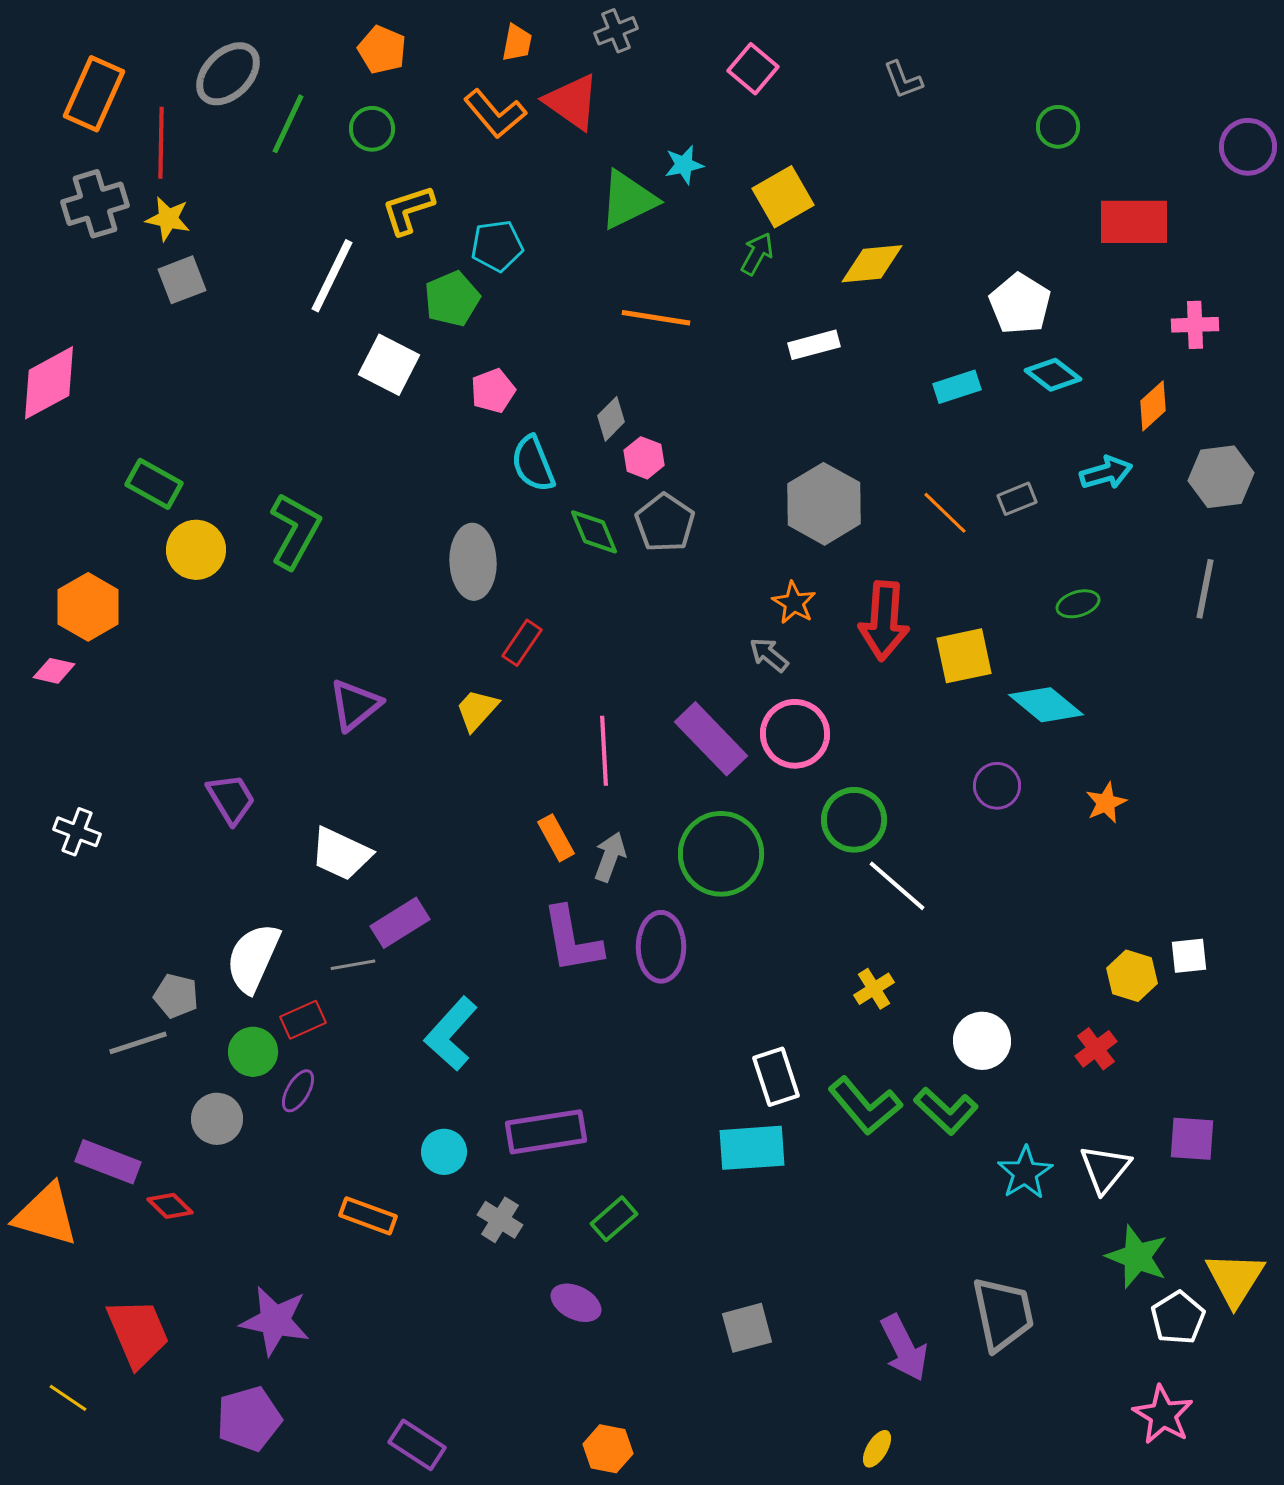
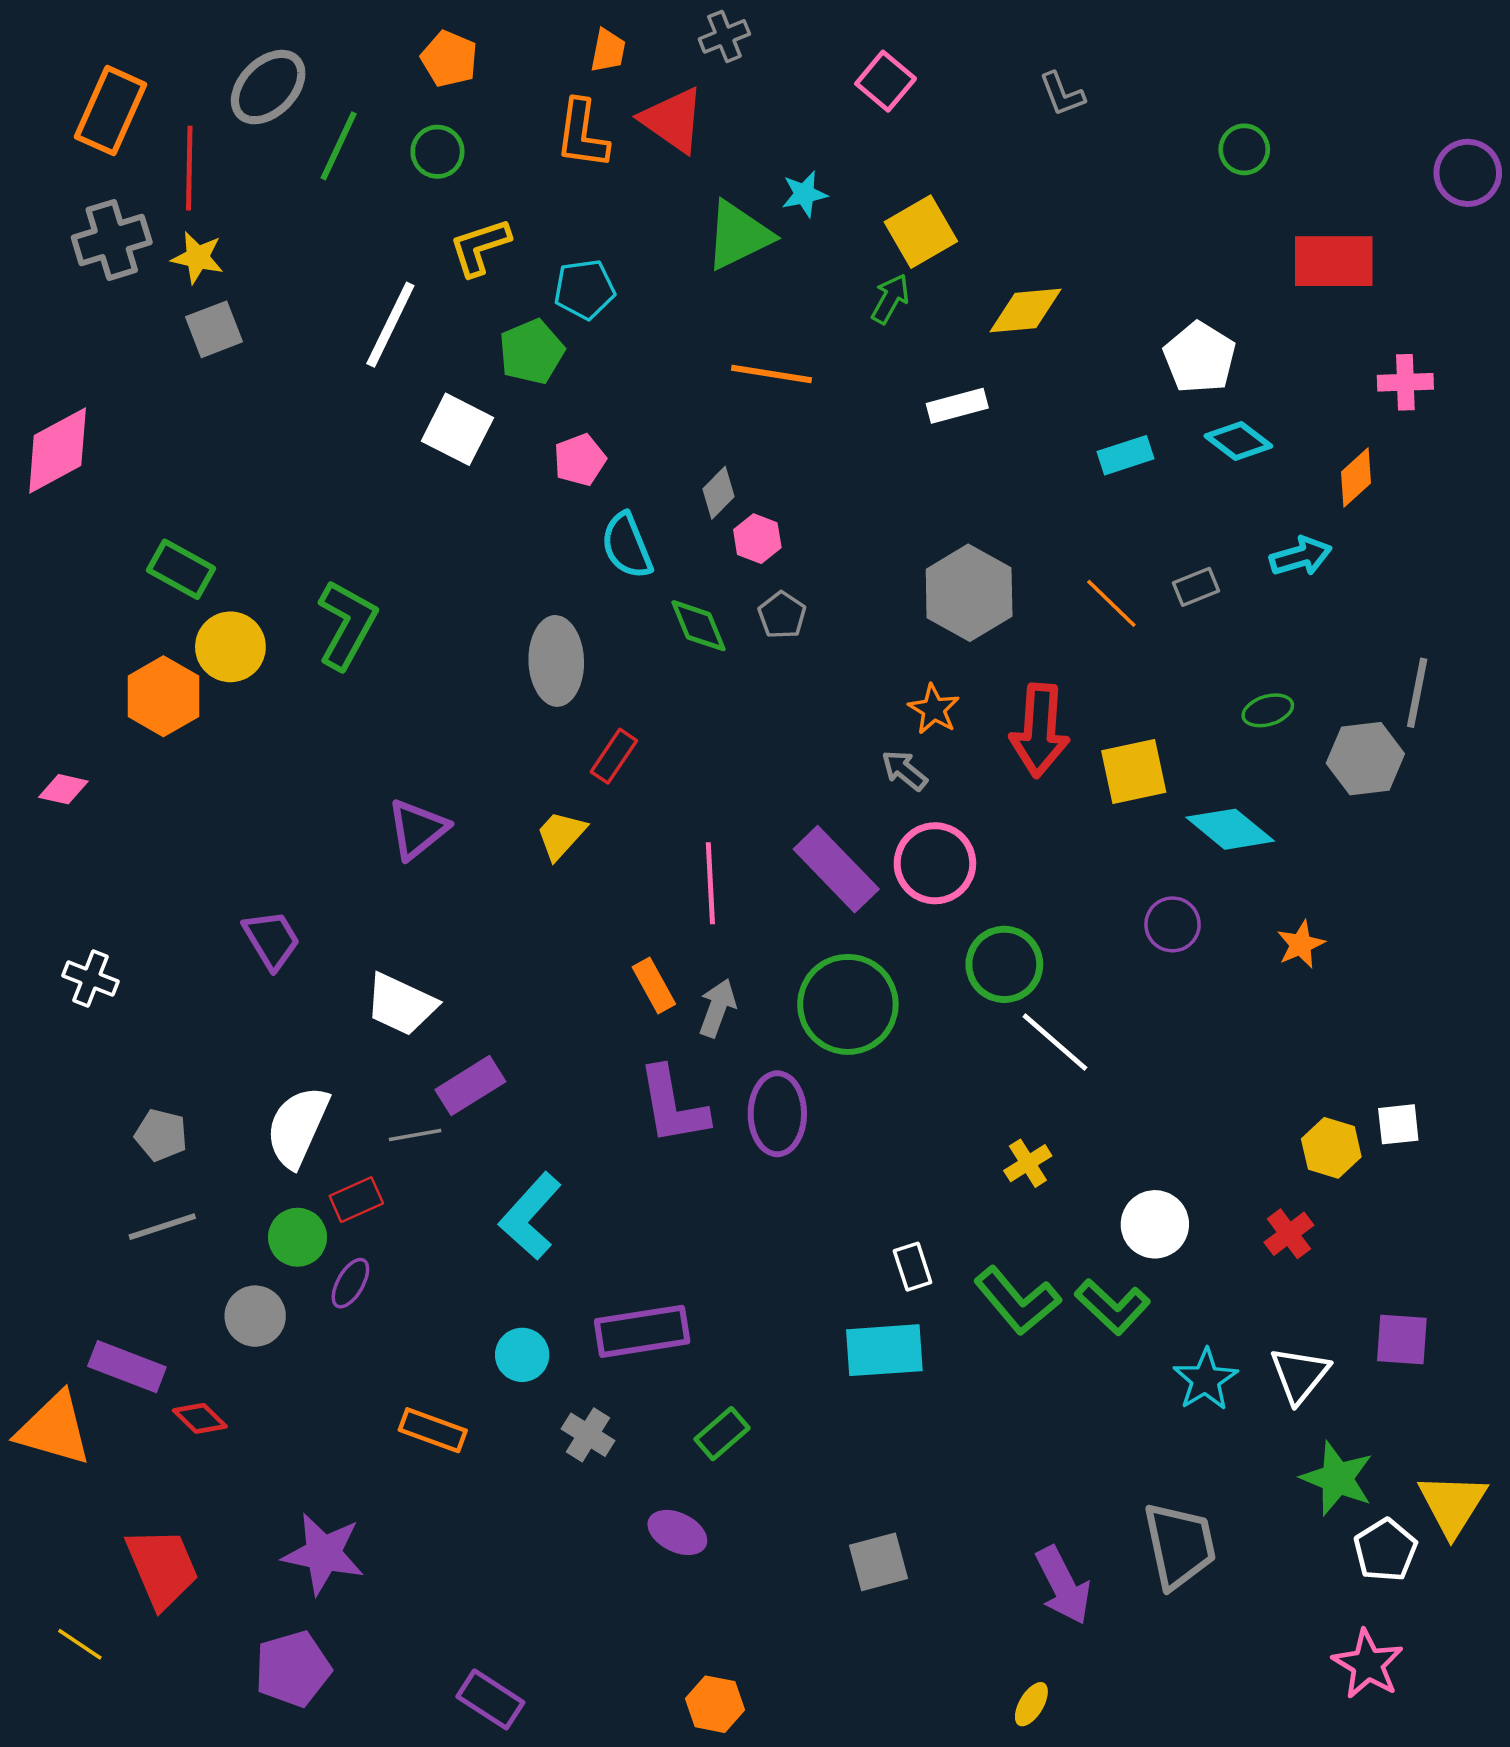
orange L-shape: (495, 114) -> (582, 134), turned 48
gray hexagon: (1221, 477) -> (1365, 759), moved
gray pentagon: (665, 523) -> (782, 615), size x0.7
orange hexagon: (88, 607) -> (163, 696), moved
gray pentagon: (176, 996) -> (161, 1135), moved
white rectangle: (776, 1077) -> (913, 1267), size x0.7

